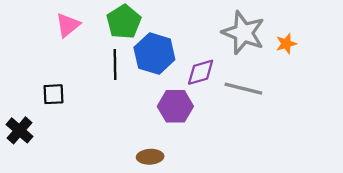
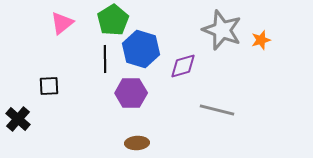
gray line: (243, 89) -> (217, 110), moved
purple hexagon: (175, 106) -> (131, 93), moved

